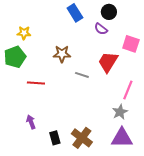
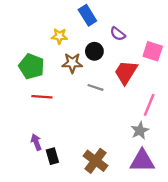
black circle: (109, 12) -> (94, 51), moved
yellow star: (24, 33) -> (59, 36), moved
green pentagon: (15, 57) -> (31, 66), moved, turned -30
black rectangle: (55, 138) -> (52, 156), moved

